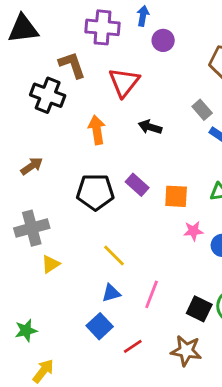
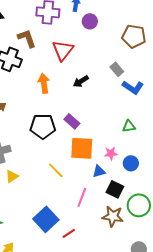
black arrow: (150, 127) -> (81, 81), turned -49
orange square: (176, 196) -> (82, 148), moved, size x1.4
blue triangle: (111, 293) -> (99, 171), moved
black square: (199, 309) -> (115, 189), moved
blue square: (100, 326) -> (46, 219), size x1.4
brown star: (186, 351) -> (113, 216), moved

